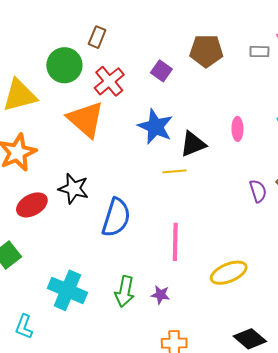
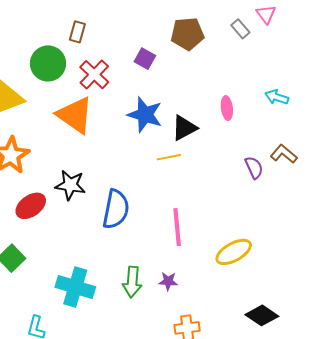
gray rectangle: (259, 52) -> (240, 29), turned 54

